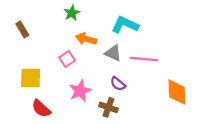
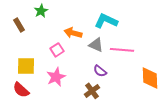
green star: (72, 13) -> (41, 11), moved
pink star: (80, 91) -> (56, 77), moved
brown cross: (108, 107) -> (92, 91), turned 35
red semicircle: (41, 109) -> (21, 90), moved

